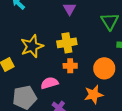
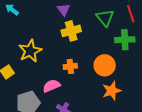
yellow cross: (67, 43) -> (71, 31), moved
orange star: (94, 95) -> (112, 91), moved

